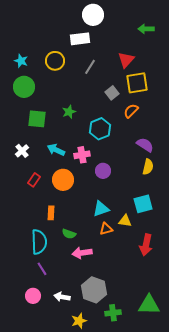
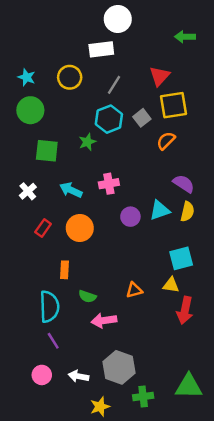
cyan hexagon: (100, 129) -> (109, 119), moved
pink cross: (82, 155) -> (109, 184), moved
cyan triangle: (101, 209) -> (160, 210), moved
yellow triangle: (125, 221) -> (171, 285), moved

